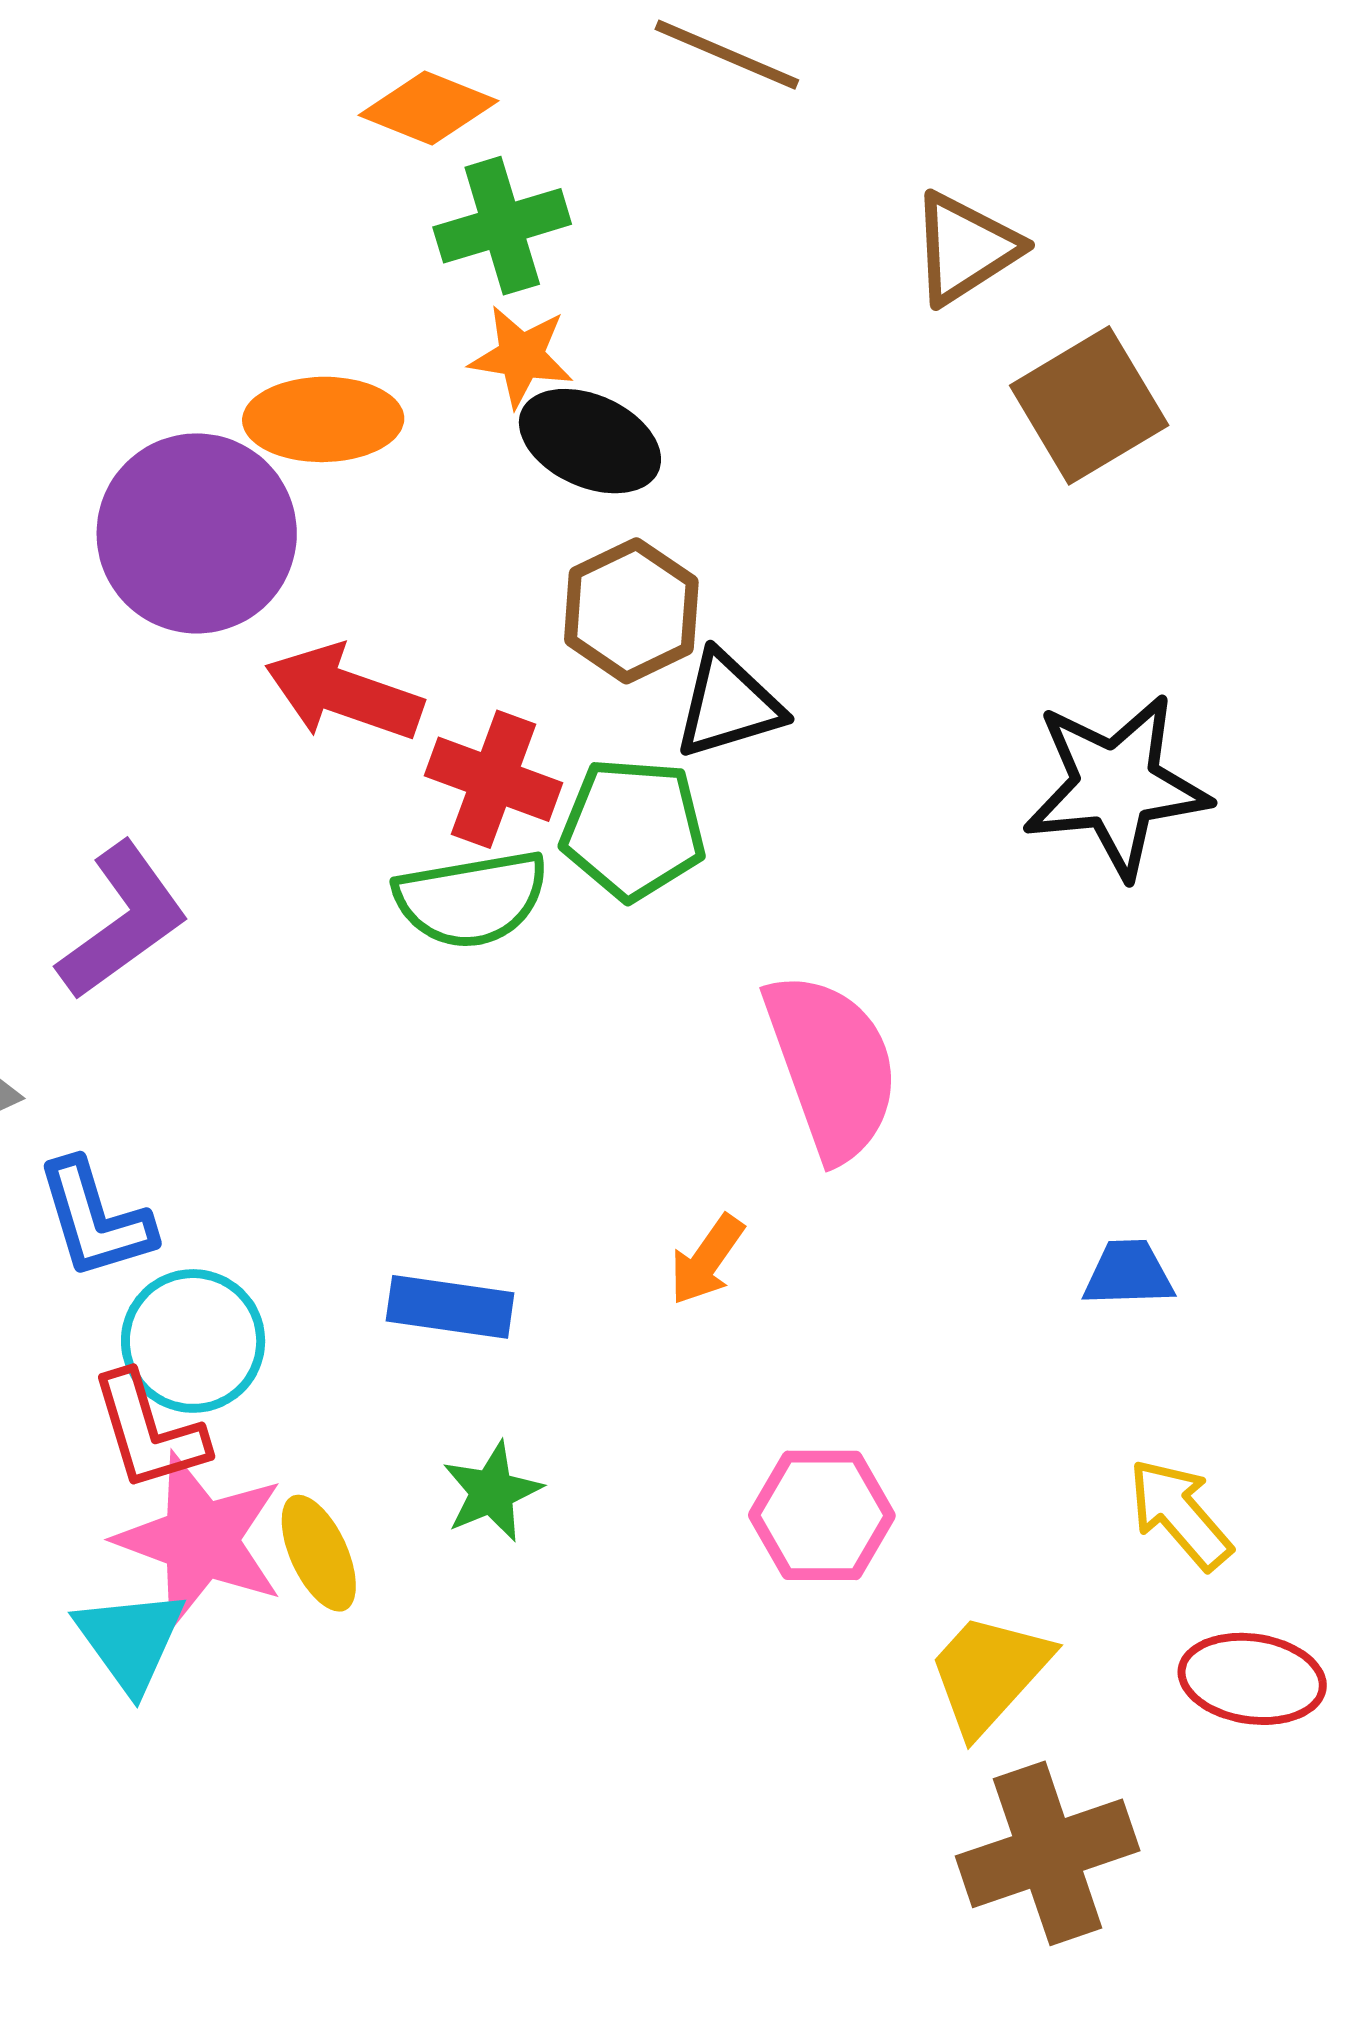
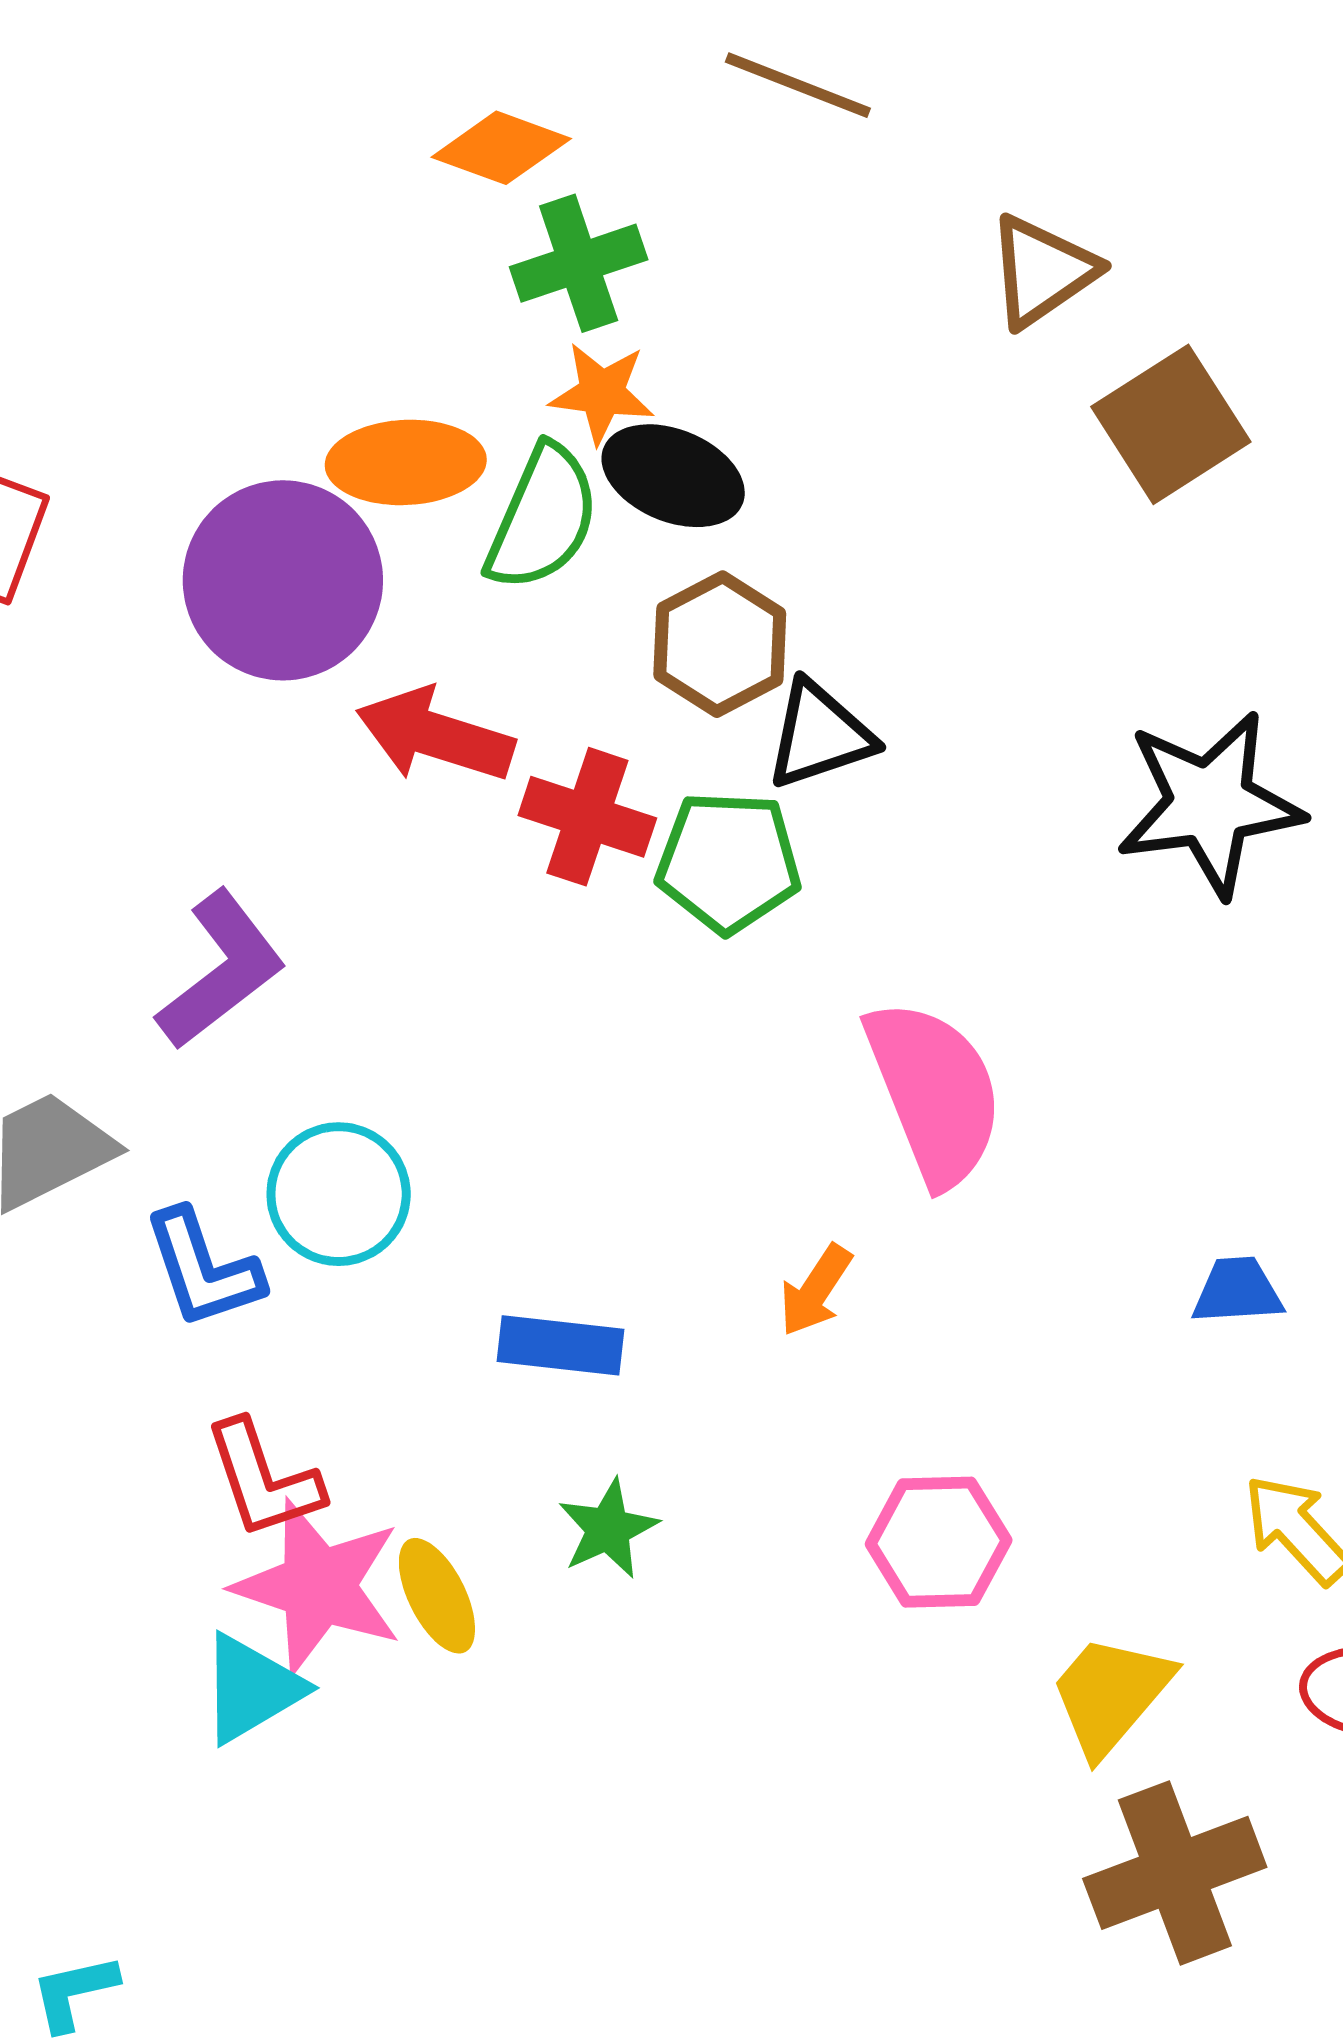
green semicircle: (471, 899) -> (543, 518), moved, turned -55
cyan circle: (193, 1341) -> (339, 1194), moved
cyan triangle: (130, 1640) -> (251, 1689), turned 37

